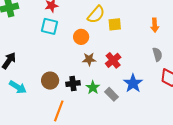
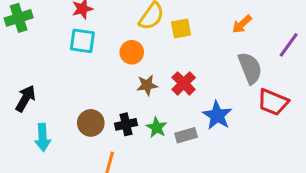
orange arrow: (155, 25) -> (242, 24), turned 56
gray semicircle: (157, 54) -> (250, 68), size x1.5
cyan arrow: (18, 87) -> (43, 137), turned 60
gray rectangle: (112, 94) -> (186, 135), turned -56

